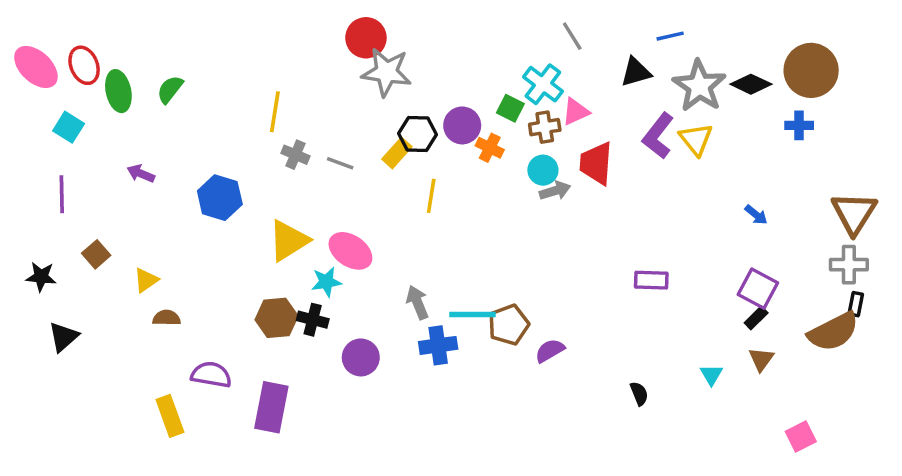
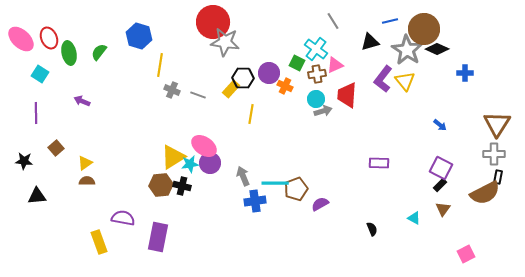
red circle: (366, 38) -> (213, 22), size x1.4
brown circle: (811, 70) -> (424, 29), moved
blue hexagon: (220, 198) -> (139, 36), moved
yellow triangle: (289, 241) -> (173, 157), moved
brown semicircle: (167, 318) -> (87, 181), moved
black triangle: (63, 337) -> (37, 196), turned 36
purple circle: (361, 357) -> (210, 163), moved
cyan triangle: (711, 375) -> (414, 218), turned -32

